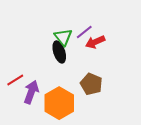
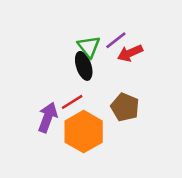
red line: (15, 80) -> (72, 102), moved

